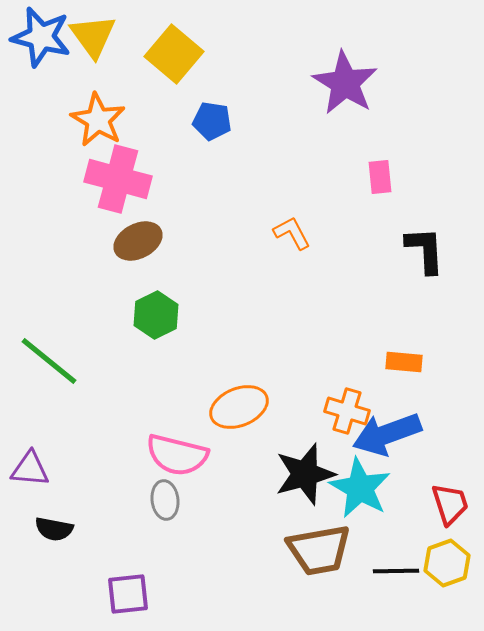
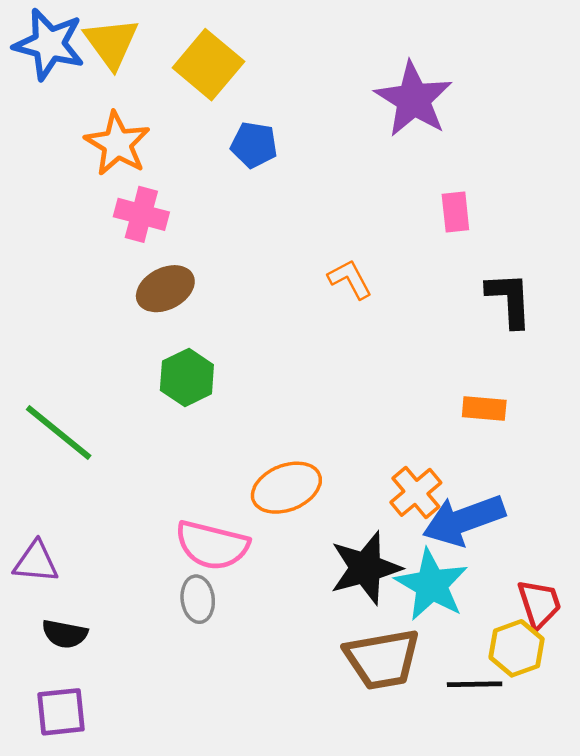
pink cross: (118, 179) -> (141, 214), size x0.7
orange rectangle: (404, 362) -> (484, 409), moved
orange cross: (347, 411) -> (416, 492), turned 33
yellow hexagon: (447, 563) -> (517, 648), moved
purple square: (128, 594) -> (61, 712), moved

